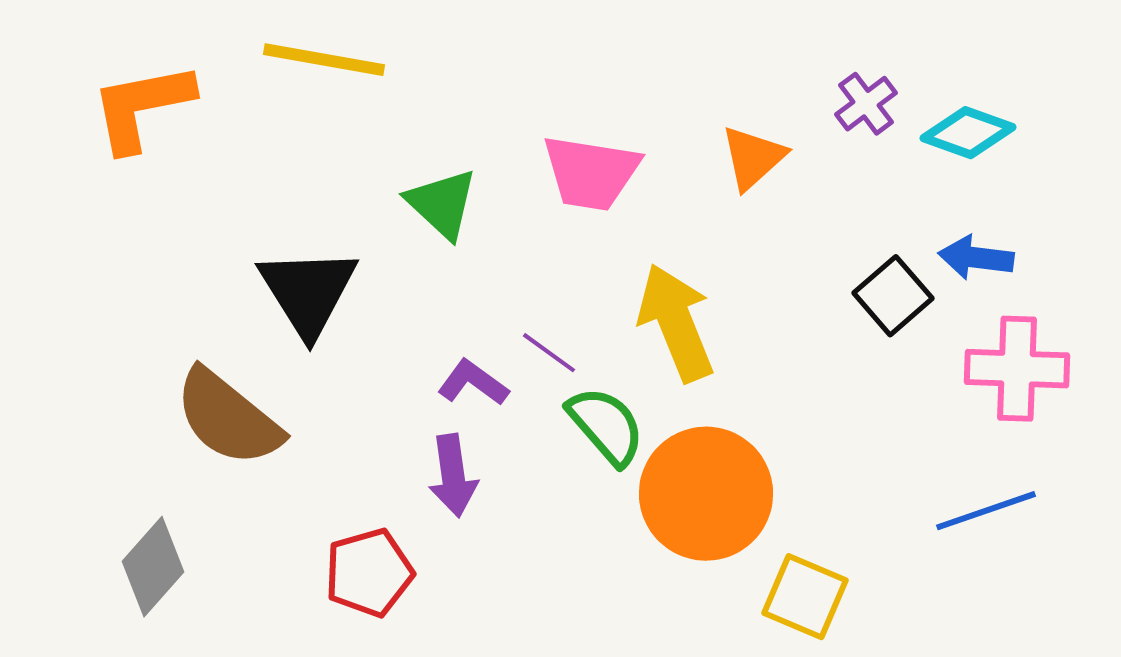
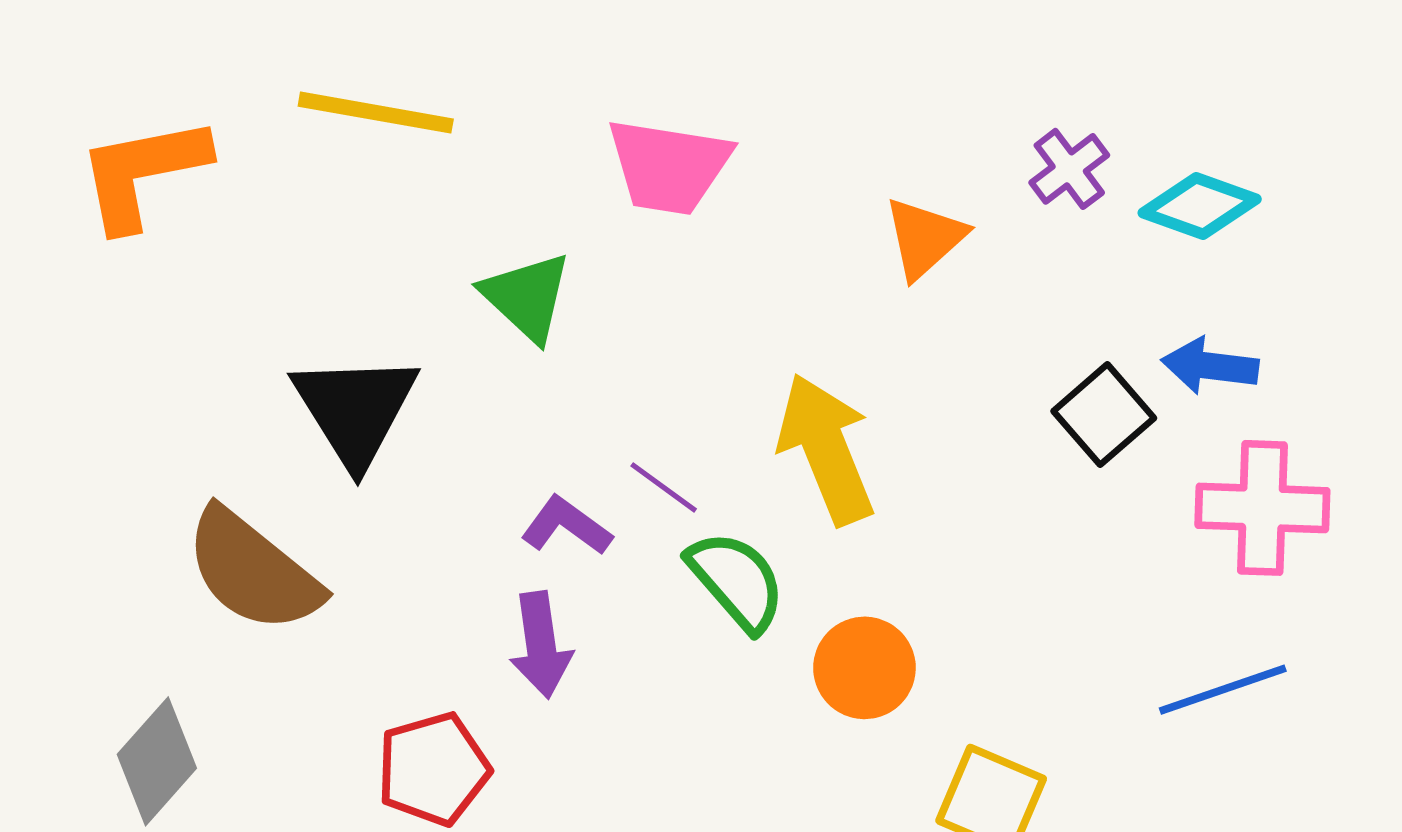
pink trapezoid: (591, 173) -> (669, 166), moved
orange circle: (706, 494) -> (864, 668), size x0.6

